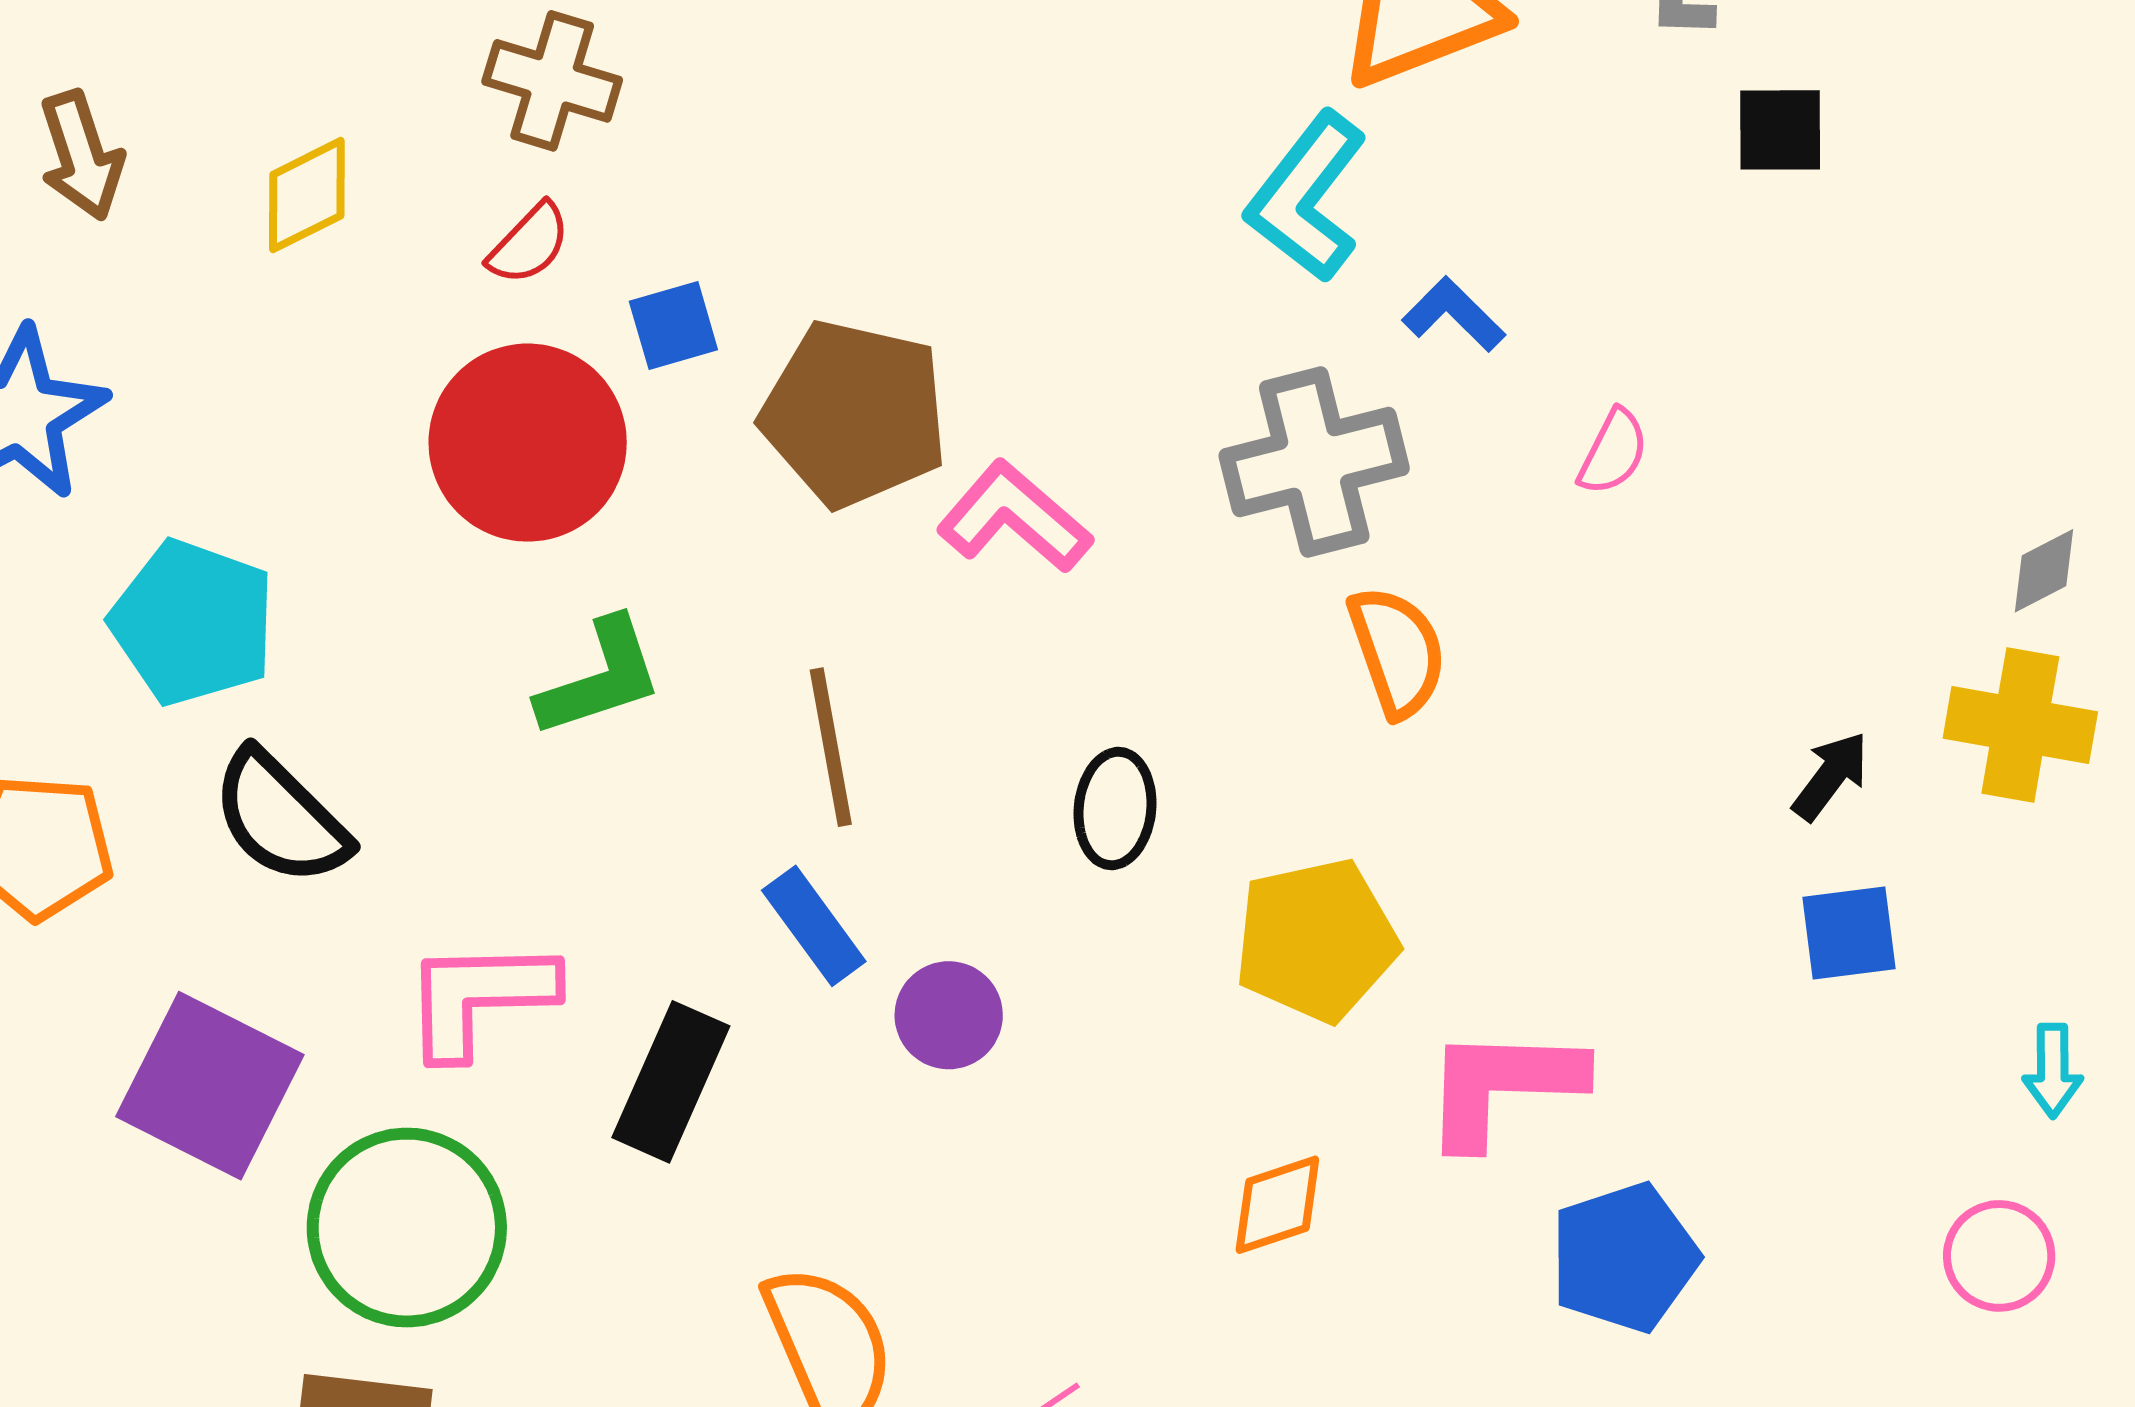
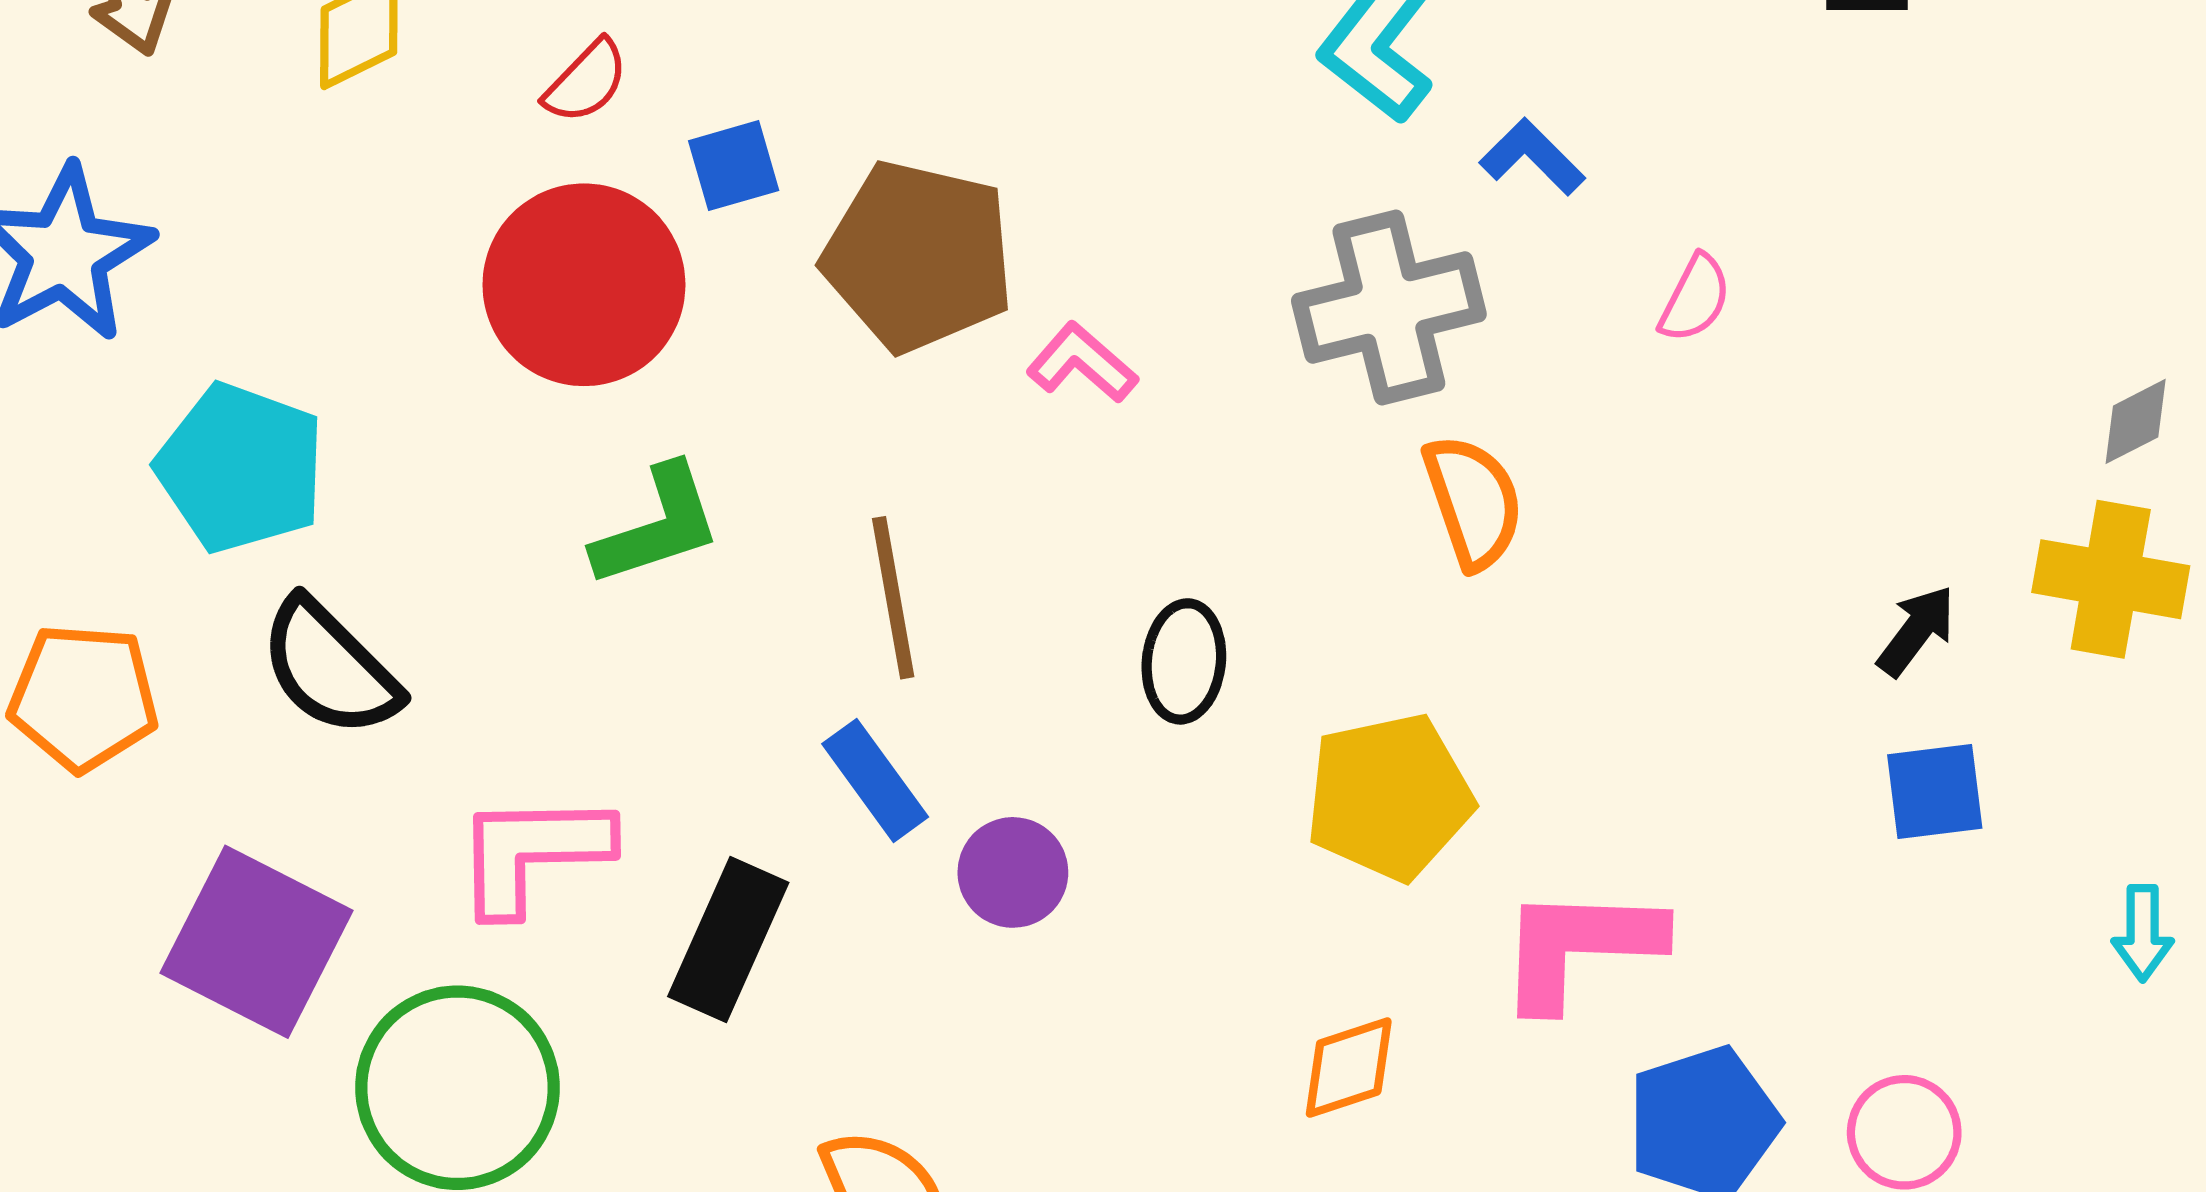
pink L-shape: (1014, 517) -> (1082, 363), size x0.7
pink circle: (1999, 1256) -> (1904, 1132), moved

